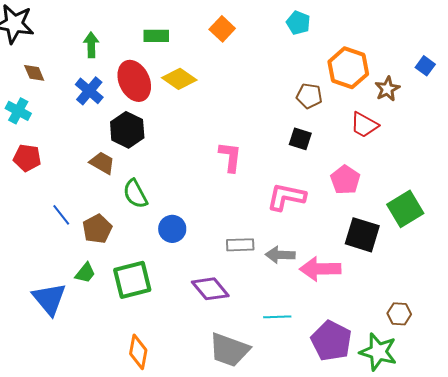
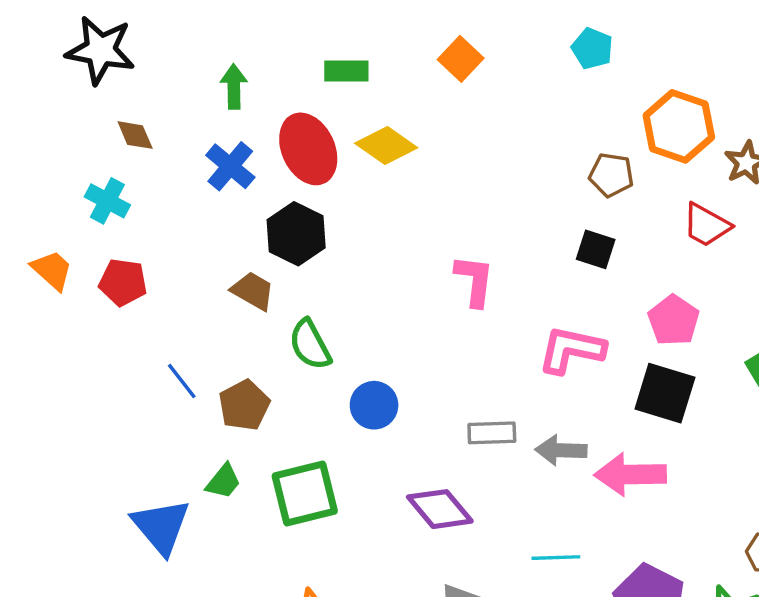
black square: (362, 235) -> (665, 393), moved

